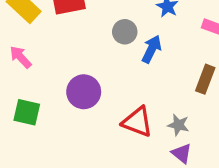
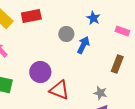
red triangle: (137, 122) -> (59, 90), moved

